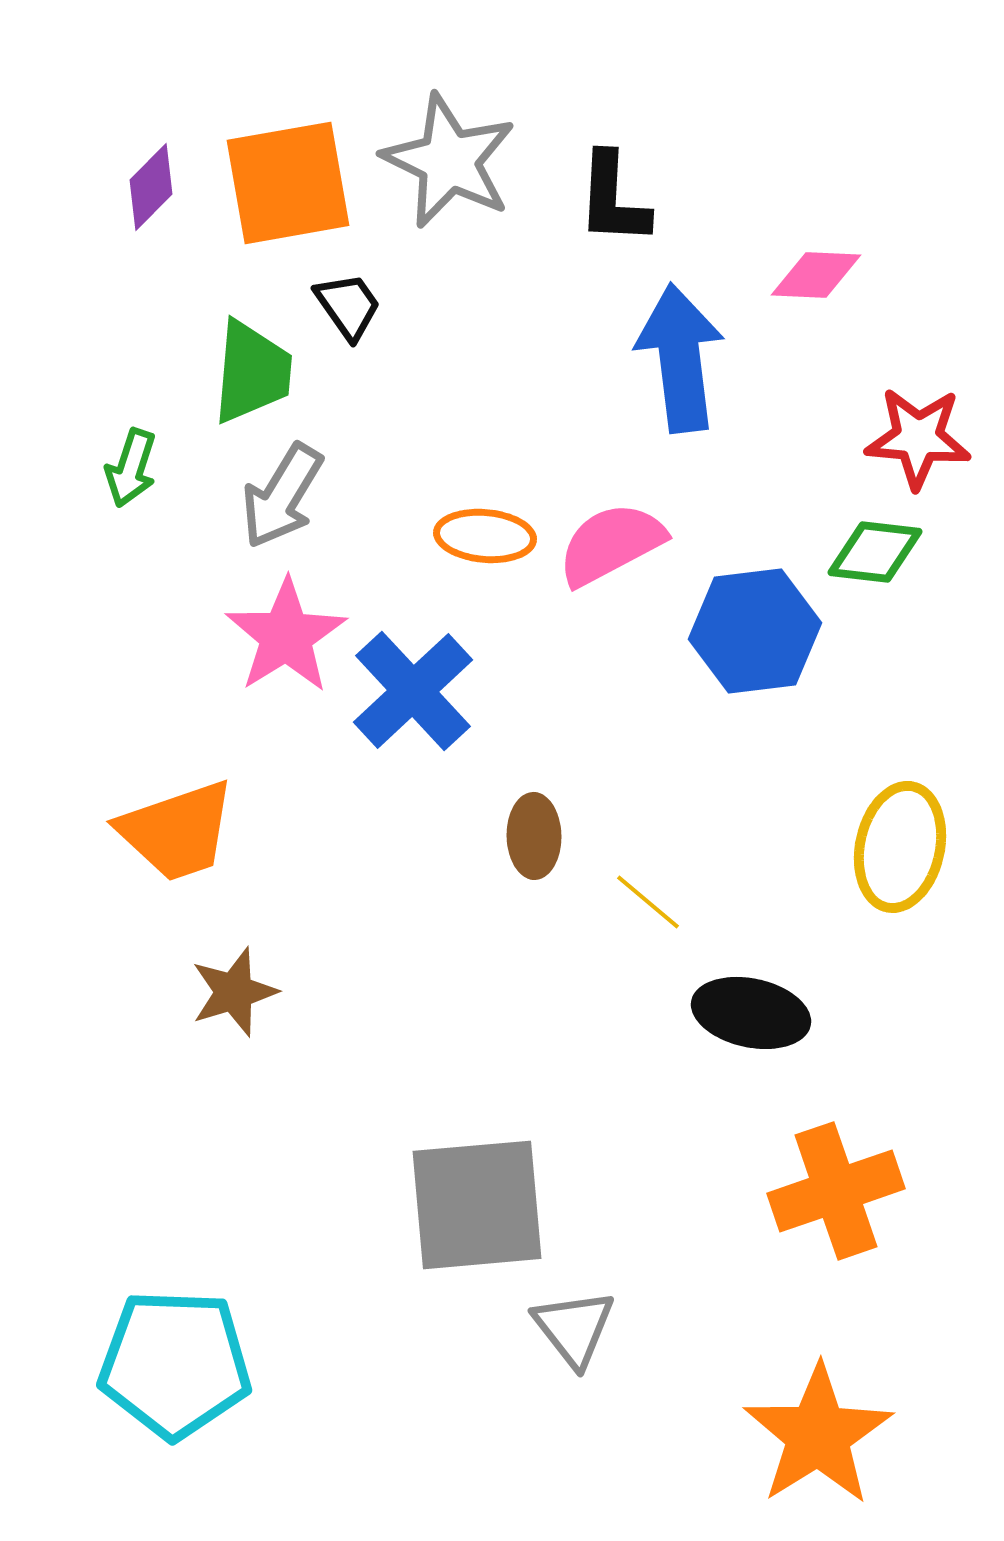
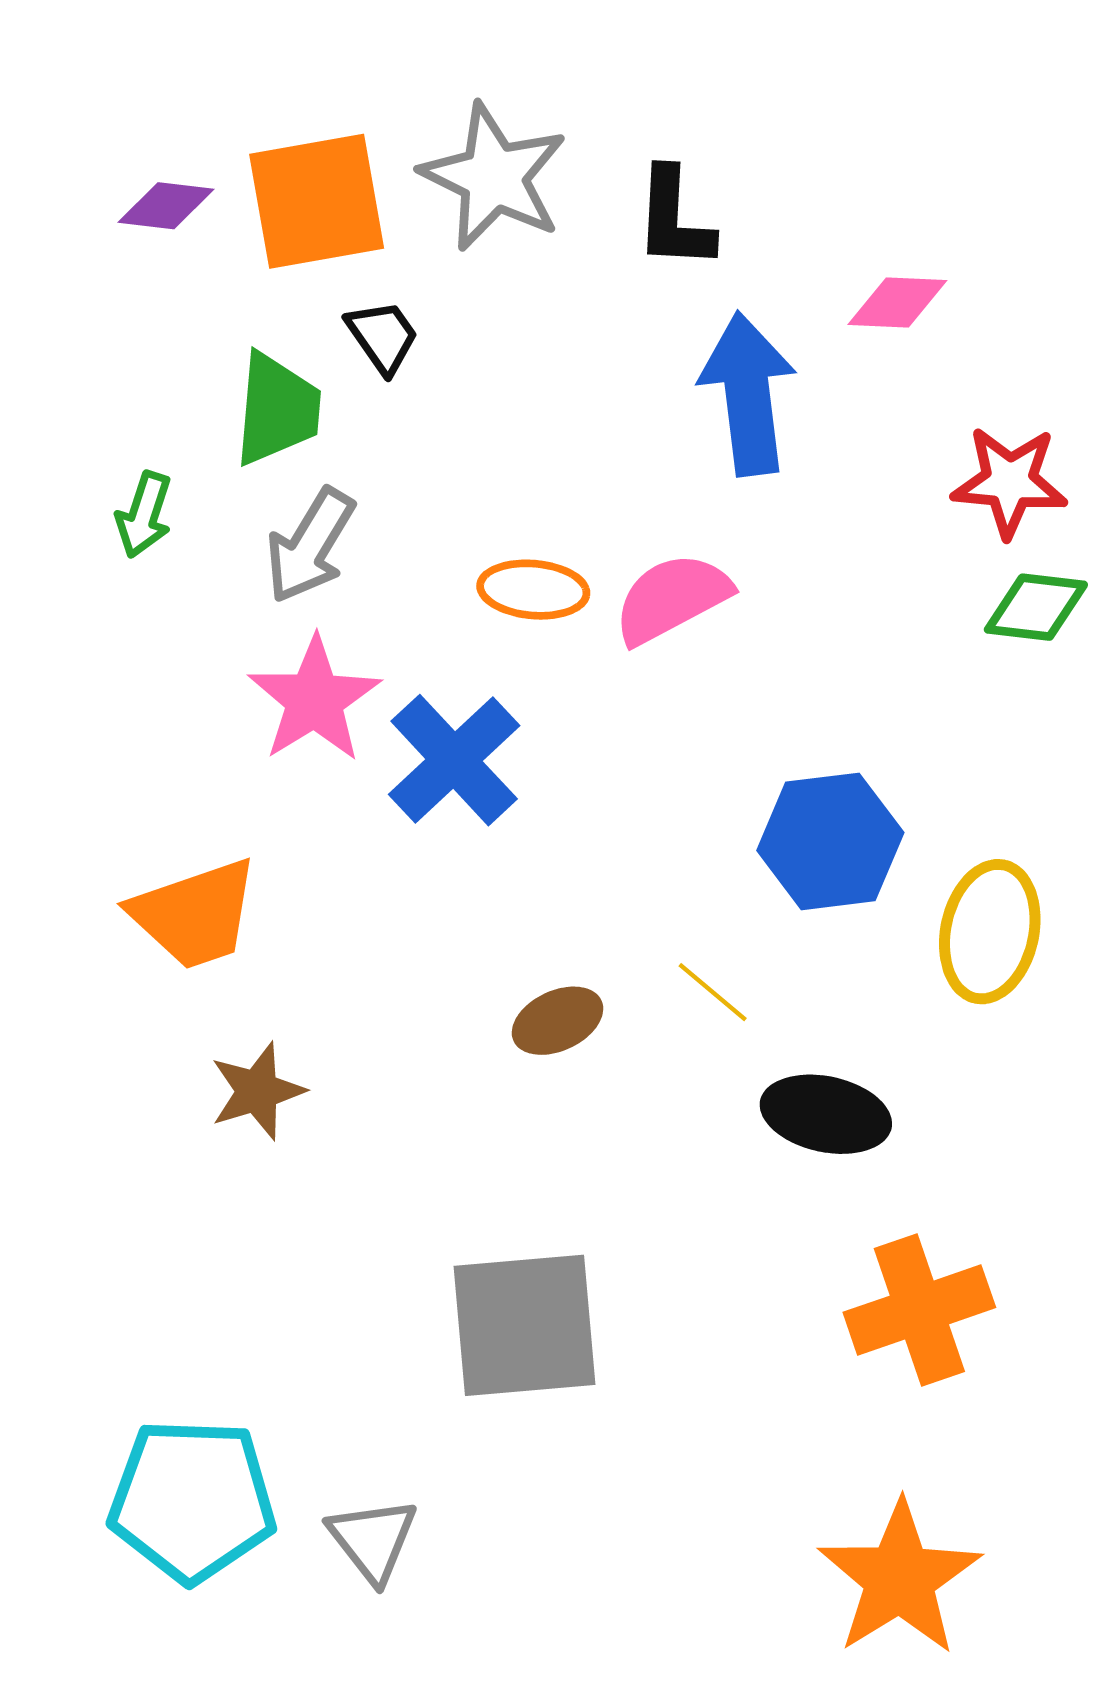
purple diamond: (151, 187) -> (166, 206), turned 52
green diamond: (875, 552) -> (1036, 607), moved
blue hexagon: (755, 631) -> (830, 841), moved
brown ellipse: (534, 836) -> (557, 1021), moved, turned 66
gray triangle: (574, 1328) -> (373, 1540), moved

